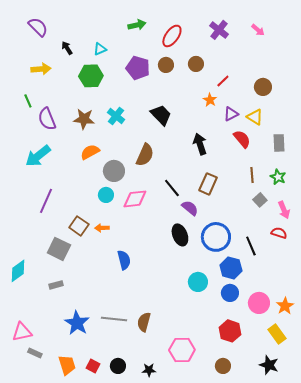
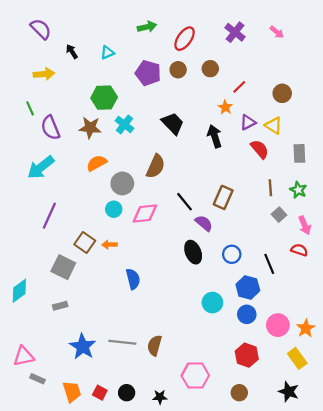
green hexagon: (91, 76) -> (104, 98), moved
black arrow: (200, 144) -> (215, 136), moved
blue circle: (216, 237) -> (232, 254), size x0.6

